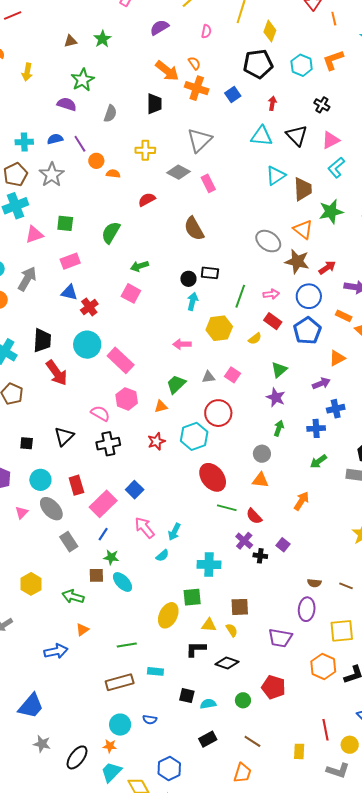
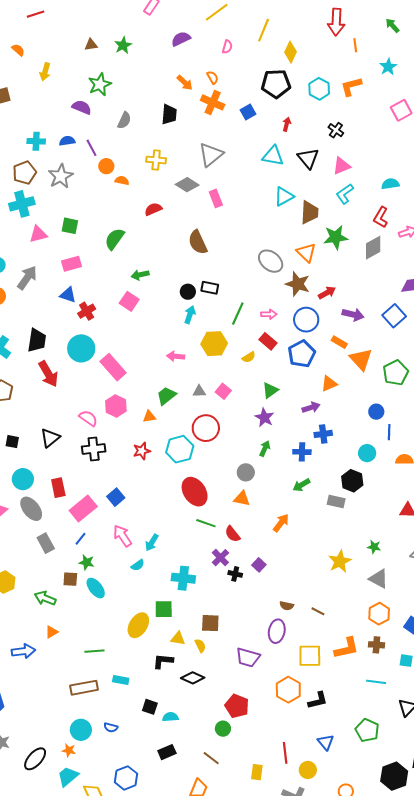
orange arrow: (167, 71) -> (185, 83), size x0.7
green circle: (243, 700) -> (223, 729), moved

